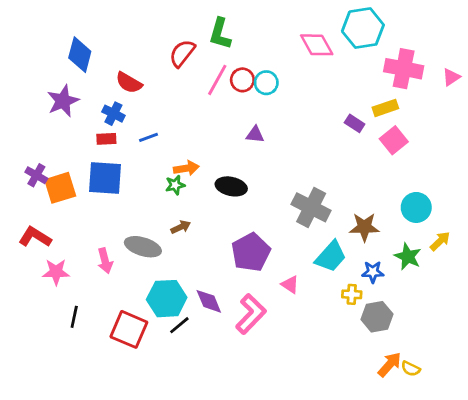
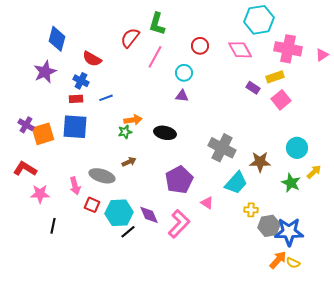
pink diamond: (317, 45) -> (240, 50), moved
red circle: (242, 80) -> (200, 46), moved
cyan circle: (266, 83) -> (184, 73), moved
blue star: (373, 272) -> (289, 232), moved, size x1.8
red square: (129, 329) -> (92, 205), moved, size x0.6

